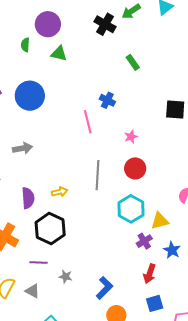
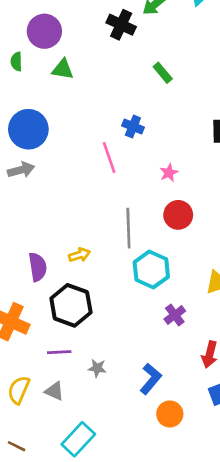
gray arrow: (22, 148) -> (21, 170), moved
cyan hexagon: (131, 209) -> (151, 270), moved
purple cross: (144, 241) -> (175, 315), moved

